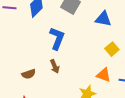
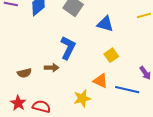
blue L-shape: (57, 38) -> (68, 48), moved
brown arrow: (55, 66) -> (52, 68), turned -72

